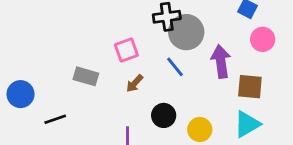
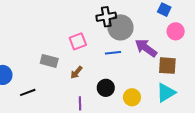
purple arrow: (221, 61) -> (146, 48), turned -45
blue line: (175, 67) -> (113, 53), turned -56
brown arrow: (135, 83) -> (76, 72), moved

